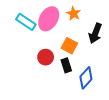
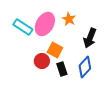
orange square: (69, 46) -> (55, 50), moved
blue diamond: (86, 78) -> (85, 67), moved

